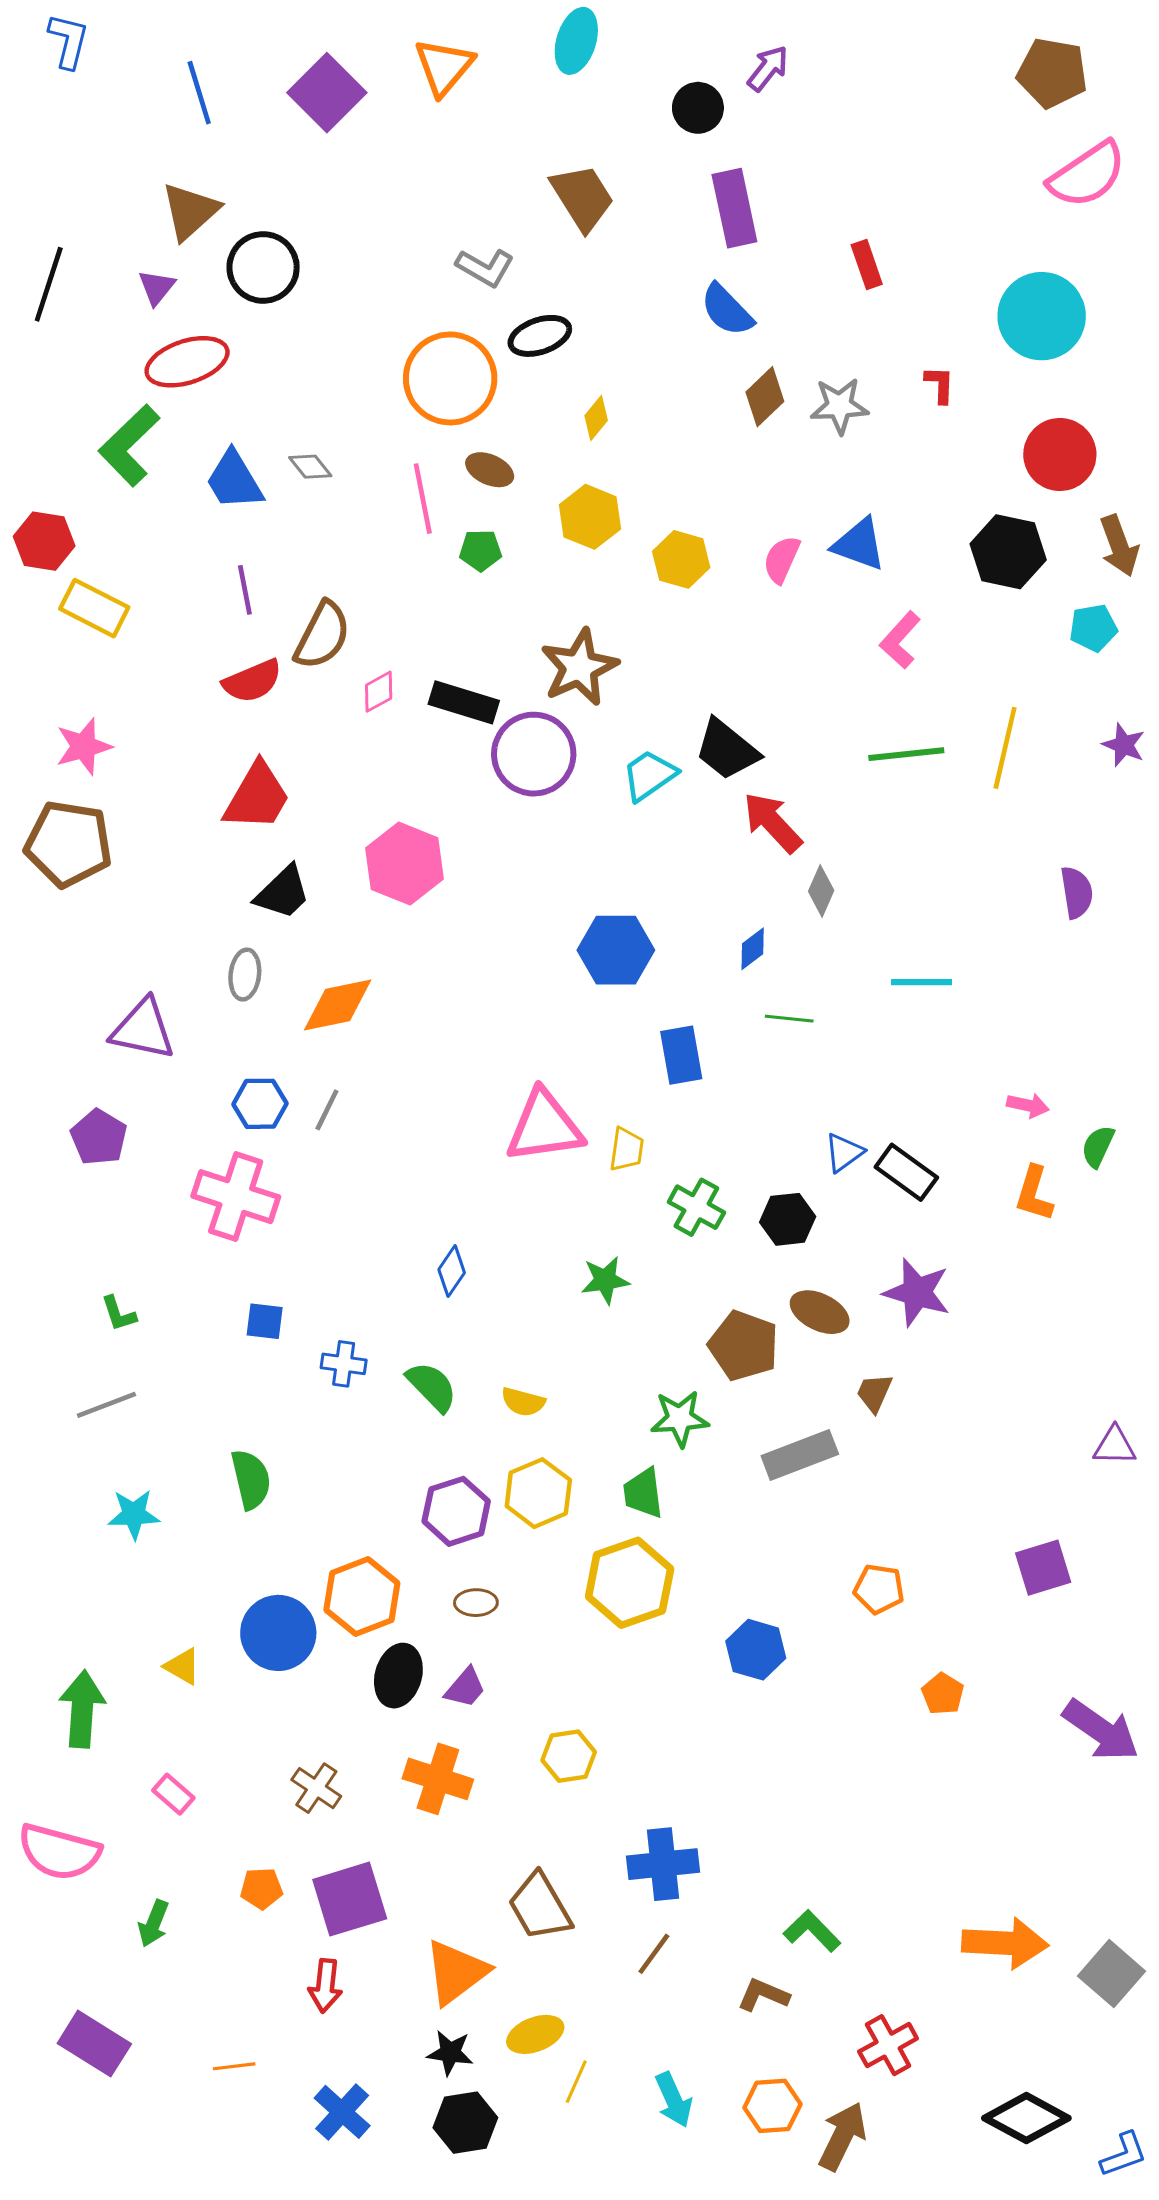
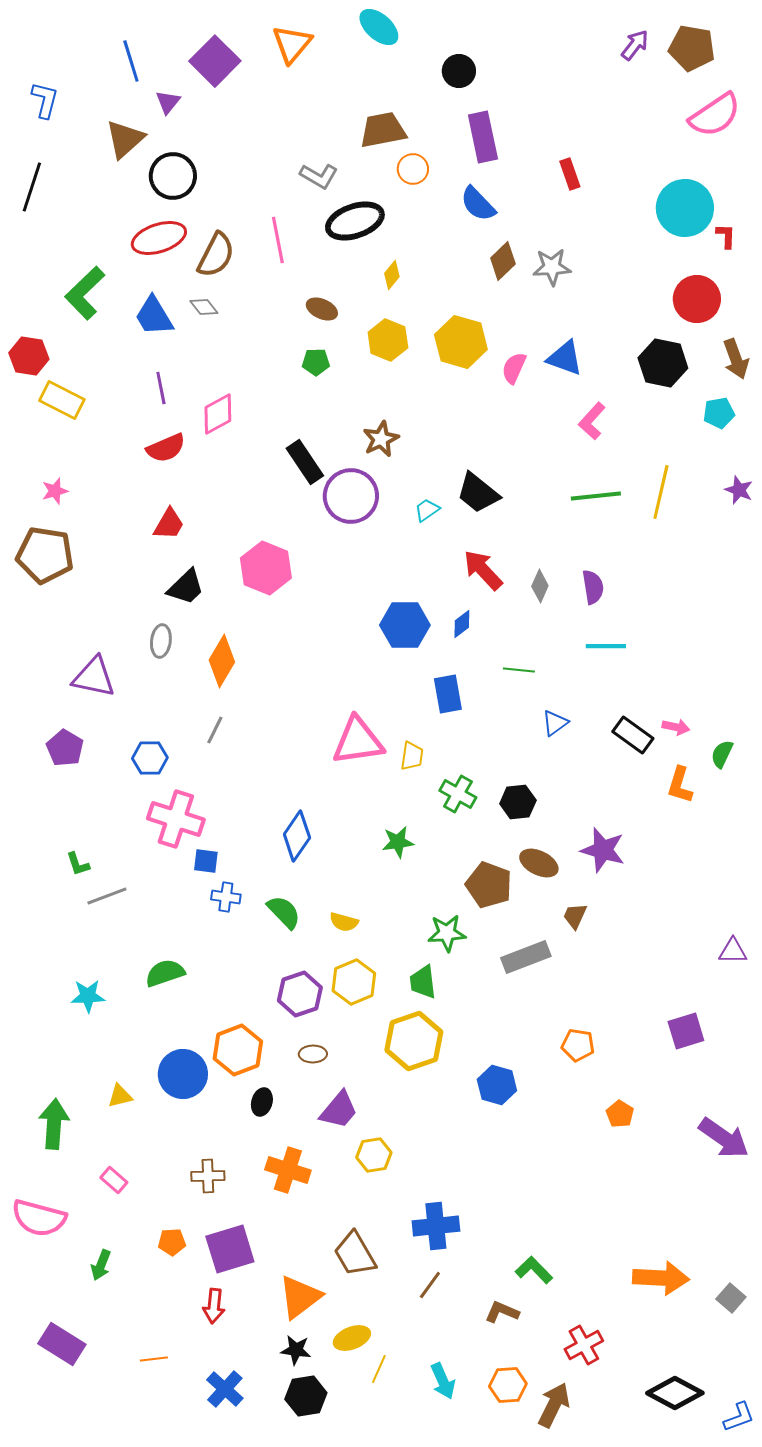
blue L-shape: (68, 41) -> (45, 100), moved
cyan ellipse: (576, 41) -> (379, 27), turned -66
purple arrow: (768, 68) -> (635, 45), moved
brown trapezoid: (582, 198) -> (383, 130), turned -69
purple triangle: (157, 287) -> (168, 102), moved
black ellipse: (540, 336) -> (355, 221), size x1.4
red ellipse: (187, 362) -> (159, 238), moved
orange circle: (450, 378) -> (413, 169), moved, size x0.5
red L-shape: (940, 385) -> (726, 236), moved
pink line: (423, 499) -> (278, 240), moved
yellow hexagon: (681, 559) -> (461, 342), moved, size x1.4
brown semicircle: (322, 635) -> (216, 255), moved
brown star: (579, 667) -> (381, 439), size x0.7
pink diamond: (379, 692) -> (218, 414), moved, size x1.5
black rectangle: (464, 702) -> (305, 462), turned 39
pink star: (84, 746) -> (55, 491), size x0.7
cyan trapezoid: (649, 775) -> (427, 510), size x0.7
red trapezoid: (257, 797) -> (169, 524), size x0.7
red arrow: (772, 822) -> (483, 570), moved
purple semicircle: (1077, 892) -> (593, 587), moved
blue diamond: (753, 949) -> (462, 624), moved
orange diamond: (338, 1005) -> (222, 661), turned -48
blue hexagon: (260, 1104) -> (150, 758), moved
blue triangle: (844, 1152) -> (555, 723), moved
black rectangle: (906, 1172) -> (633, 735), moved
pink cross: (236, 1197) -> (176, 819), moved
blue diamond: (452, 1271) -> (297, 836), size x1.5
blue square: (265, 1321) -> (206, 861), moved
gray line: (106, 1405) -> (107, 896), moved
green semicircle: (251, 1479) -> (165, 973), turned -96
yellow triangle: (182, 1666) -> (120, 1096), turned -44
black ellipse: (398, 1676) -> (262, 1102), size x0.7
purple trapezoid: (465, 1688) -> (339, 1110), moved, size x1.4
brown cross: (316, 1788) -> (208, 1176), turned -36
gray square: (1112, 1974) -> (731, 1298), size x0.7

